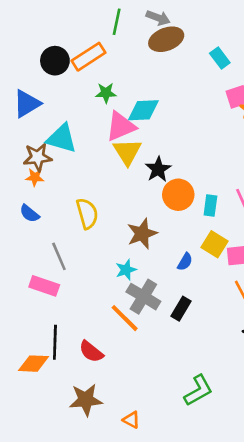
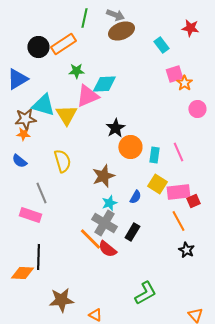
yellow triangle: (127, 152) -> (66, 115), moved
cyan star: (126, 270) -> (109, 203), moved
red semicircle: (91, 352) -> (107, 249), moved

